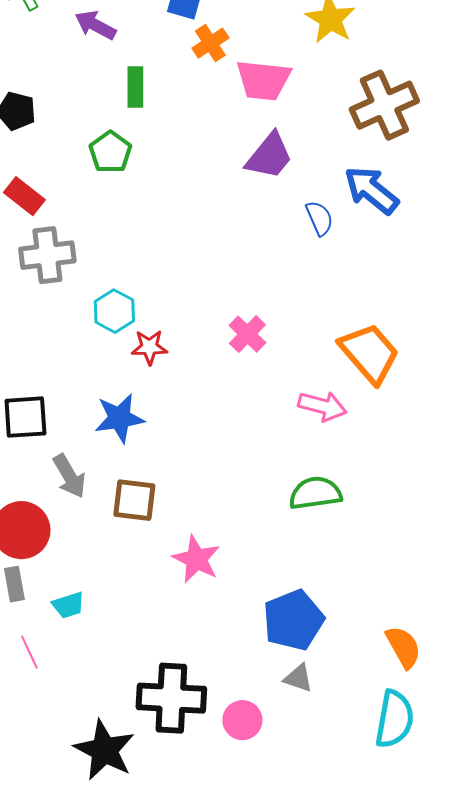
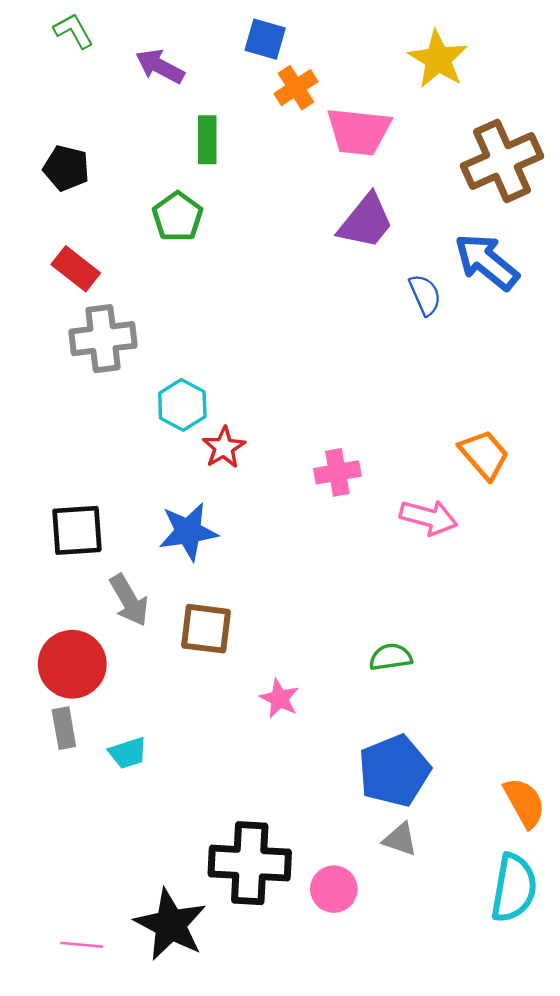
pink cross: (247, 334) -> (337, 472), moved, turned 36
red star: (149, 347) -> (224, 448), turned -30
orange trapezoid: (369, 353) -> (484, 455), size x0.7
green semicircle: (315, 493) -> (391, 657), moved, size x0.7
pink star: (196, 559) -> (279, 699), size x0.7
pink line: (29, 652) -> (82, 945), moved, turned -60

